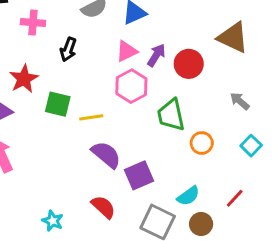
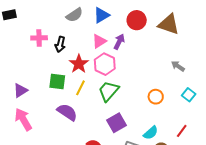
pink cross: (33, 23) -> (39, 38), moved
red circle: (189, 64) -> (137, 20), moved
red star: (24, 79) -> (79, 64), moved
green trapezoid: (171, 115) -> (109, 91), moved, turned 60
yellow line: (91, 117) -> (80, 88), turned -49
purple semicircle: (106, 155) -> (67, 112), moved

